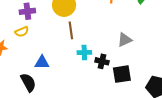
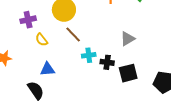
brown line: (71, 30) -> (73, 35), turned -30
yellow semicircle: (22, 32) -> (42, 40), moved, turned 80

